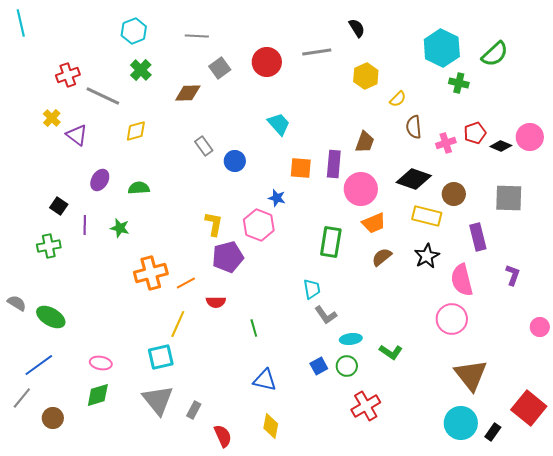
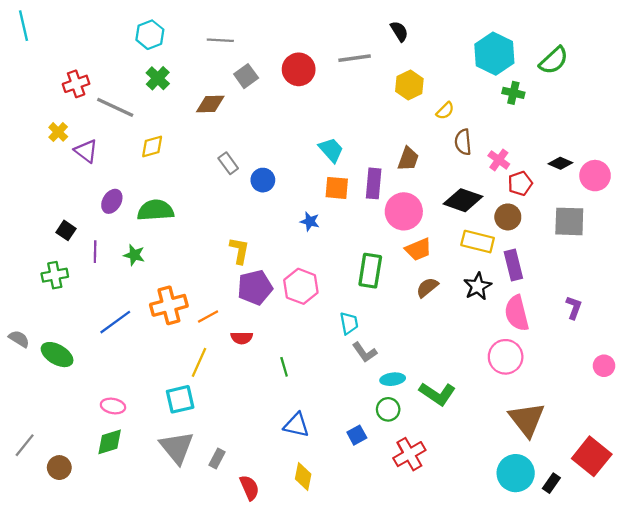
cyan trapezoid: (279, 124) -> (331, 150), moved
red pentagon: (475, 133) -> (520, 183), moved
pink circle: (530, 137) -> (595, 176), moved
pink cross: (446, 143) -> (499, 160), turned -36
green semicircle: (139, 188) -> (155, 210), size x1.5
pink hexagon: (259, 225) -> (301, 286), moved
purple rectangle: (478, 237) -> (513, 265), moved
green L-shape: (391, 352) -> (437, 394), size x1.4
blue line: (39, 365) -> (115, 322), moved
blue square: (319, 366) -> (357, 435), moved

